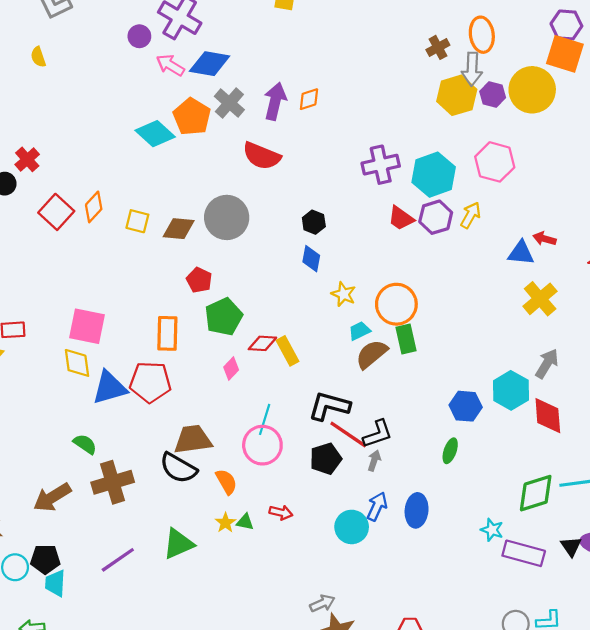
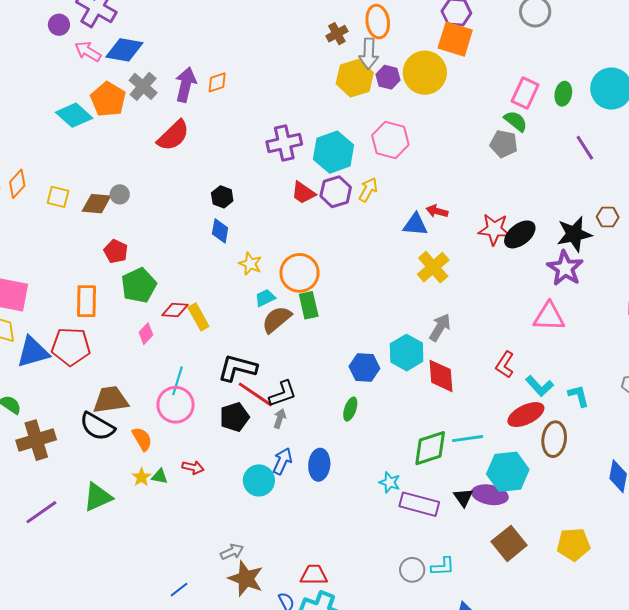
red semicircle: (262, 156) -> (173, 135), turned -66
gray circle: (227, 217) -> (120, 194), moved, size x0.5

